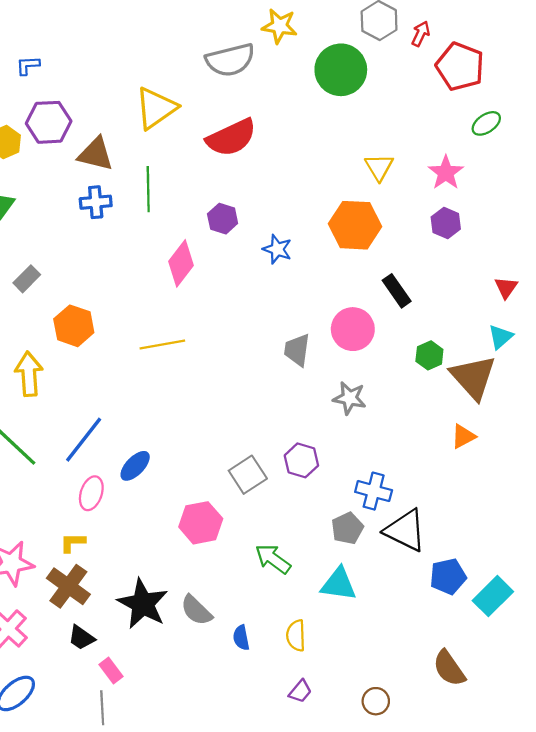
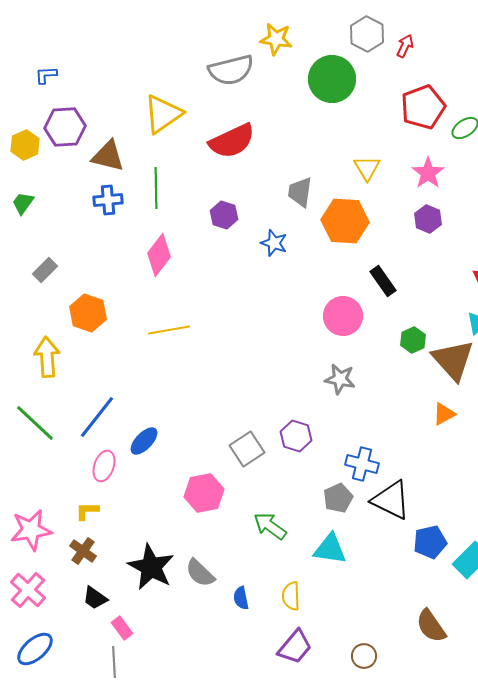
red pentagon: (460, 67) -> (423, 107), moved, turned 30
pink diamond: (181, 263) -> (159, 255), moved
gray trapezoid: (297, 350) -> (300, 192), moved
brown cross: (68, 586) -> (83, 551), size x0.7
purple trapezoid: (300, 691) -> (295, 647), size x1.6

